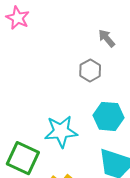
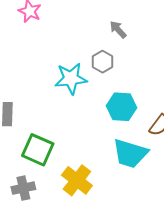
cyan star: (61, 131) -> (71, 79), moved

